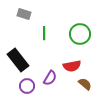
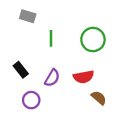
black rectangle: (18, 60) -> (21, 70), size x0.6
purple semicircle: (50, 78) -> (52, 78), moved

